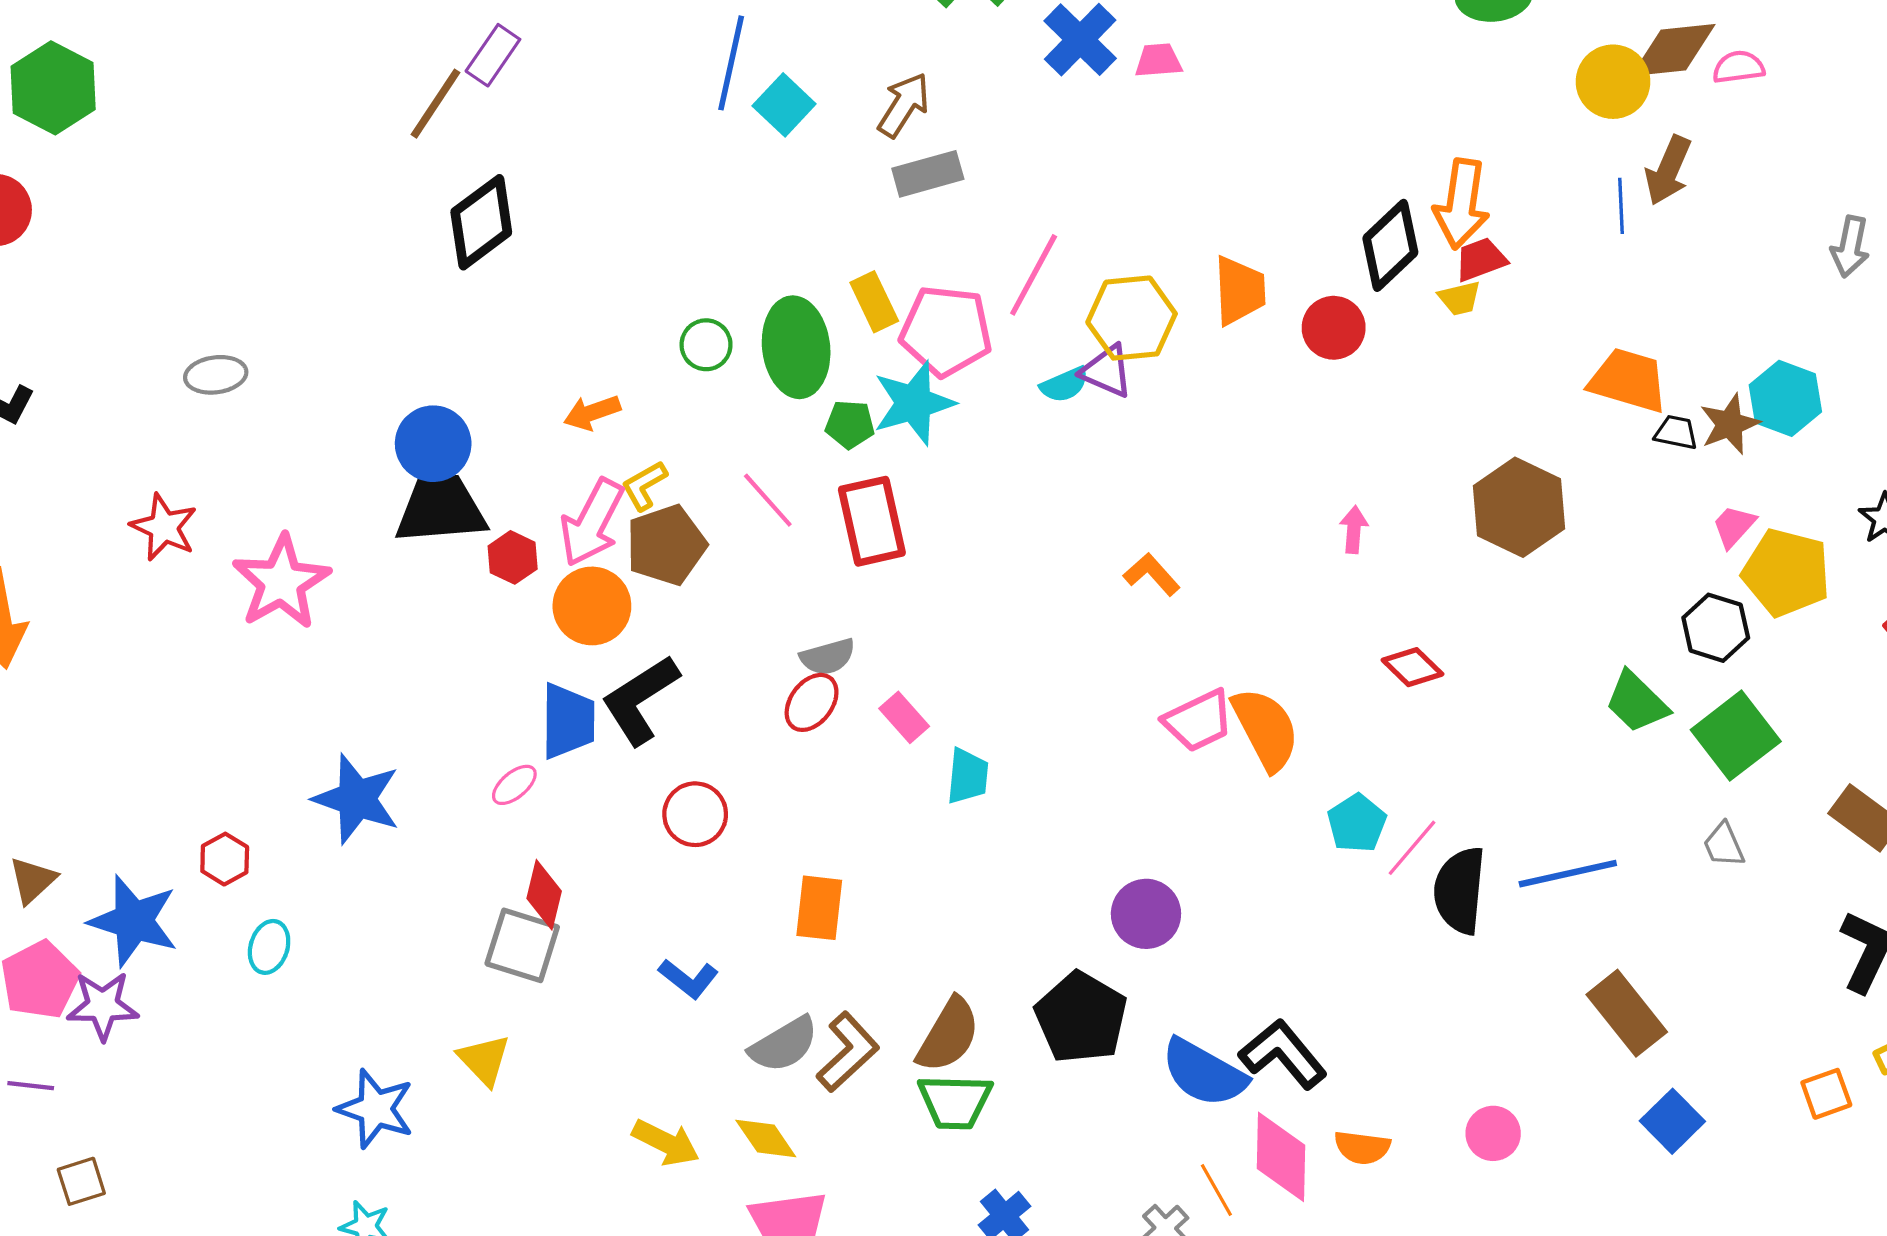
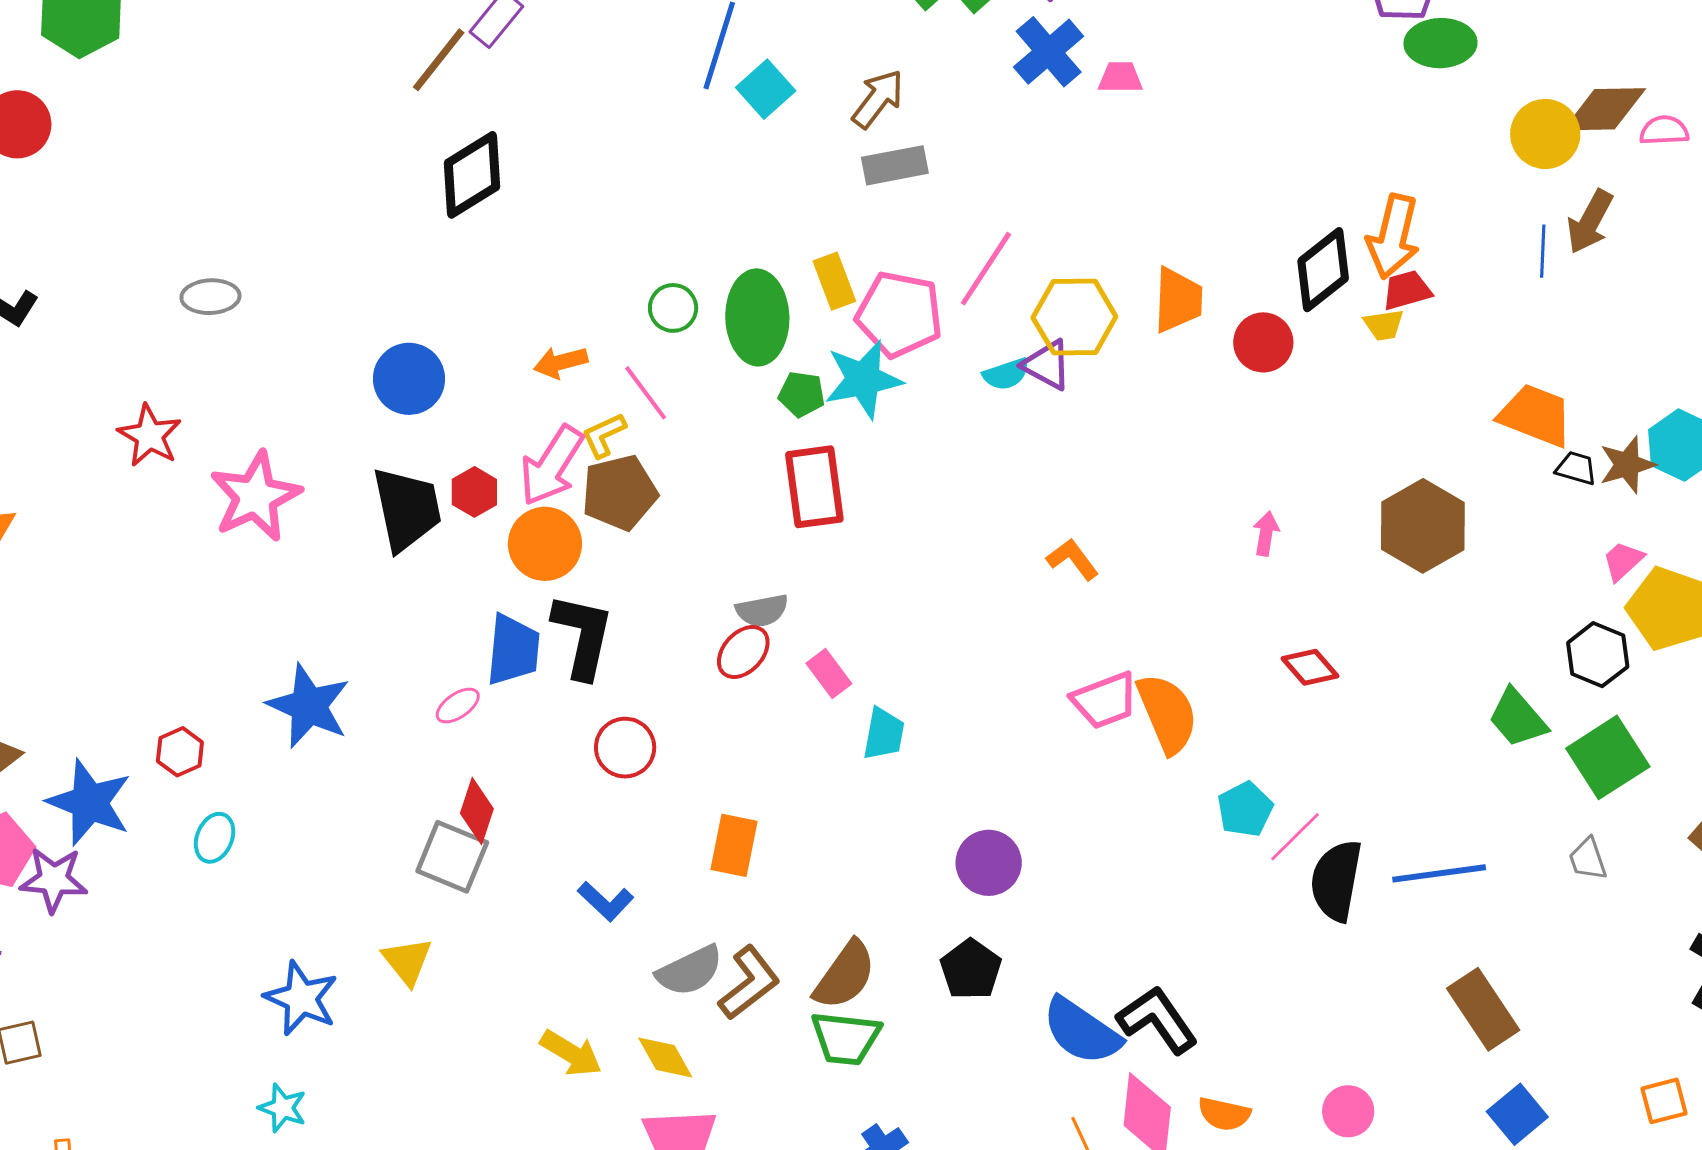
pink line: (768, 500) -> (646, 393), moved
black trapezoid: (441, 509) -> (407, 509), moved, turned 78
black L-shape: (640, 700) -> (583, 636), turned 130
purple circle: (1146, 914) -> (989, 863), moved
black pentagon: (1081, 1018) -> (971, 969), size x0.7

